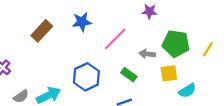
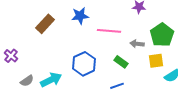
pink line: (115, 39) -> (109, 31), turned 50
green pentagon: (176, 44) -> (162, 35), turned 30

